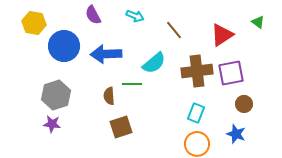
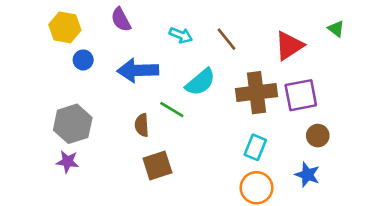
cyan arrow: (135, 16) -> (181, 35), moved
yellow hexagon: (34, 23) -> (65, 27), moved
blue circle: (64, 46) -> (83, 60), size x0.5
green line: (132, 84) -> (172, 109), turned 30

